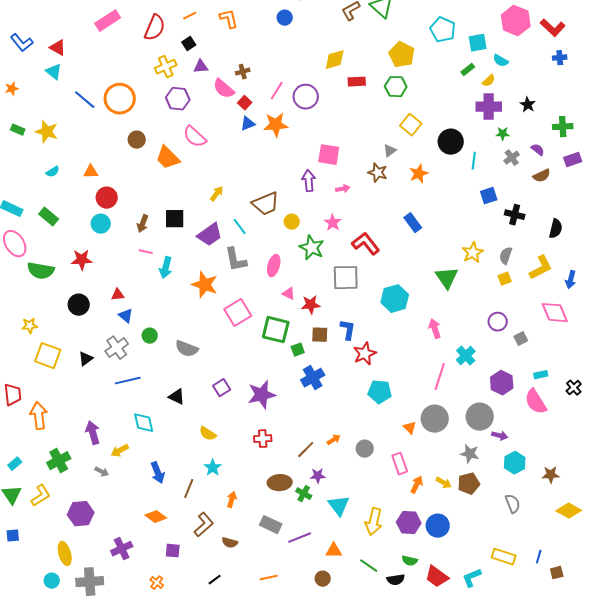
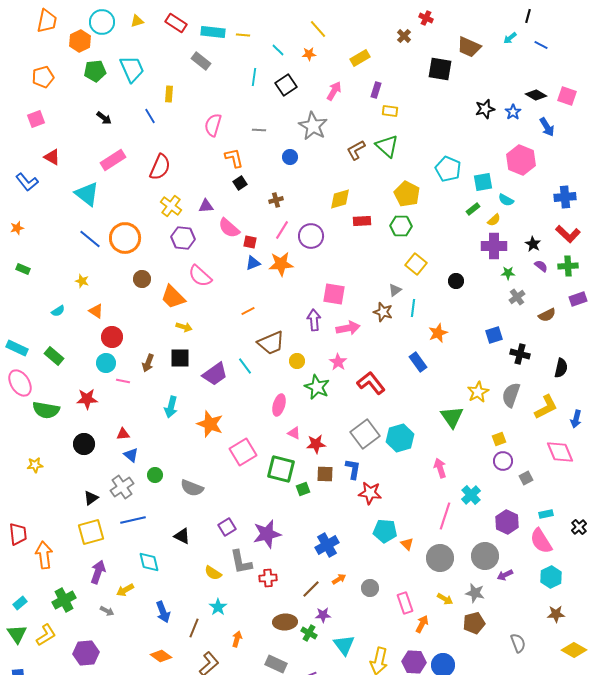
orange line: (190, 16) -> (248, 311), moved
red L-shape: (553, 28) -> (568, 234), moved
black square: (189, 44) -> (240, 183), moved
red triangle: (58, 48) -> (52, 157), moved
blue cross: (560, 58) -> (565, 197), size x1.5
yellow cross: (166, 67) -> (171, 206), turned -30
cyan triangle: (54, 72) -> (87, 194), moved, size x1.5
brown cross: (243, 72) -> (276, 200), moved
red square: (245, 103) -> (250, 242), turned -32
yellow star: (47, 132) -> (82, 281), moved, size x0.6
black circle: (451, 142) -> (456, 281), size x0.6
purple semicircle: (538, 150) -> (541, 266), moved
cyan line: (474, 161) -> (413, 308), moved
orange triangle: (91, 172) -> (96, 311), turned 35
orange star: (419, 174) -> (438, 333), moved
pink arrow: (343, 189) -> (348, 328), size x1.6
yellow arrow: (217, 194) -> (184, 327), moved, turned 70
pink line: (146, 252) -> (123, 381), moved
gray semicircle: (506, 256) -> (511, 395), size x1.4
gray L-shape: (236, 260) -> (241, 562), moved
gray square: (346, 278) -> (365, 434), moved, turned -36
yellow square: (505, 279) -> (499, 439), moved
red star: (365, 354) -> (370, 493), turned 30
yellow square: (48, 356) -> (91, 532), moved, turned -36
blue cross: (313, 378) -> (327, 545), moved
orange triangle: (410, 428) -> (407, 544), moved
purple arrow: (93, 433) -> (98, 572), turned 35
purple arrow: (500, 436) -> (505, 575), turned 140
cyan hexagon: (515, 463) -> (551, 577), moved
yellow arrow: (444, 483) -> (445, 599), moved

